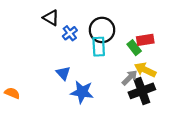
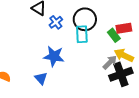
blue triangle: (63, 73) -> (41, 78), moved
blue star: (82, 92) -> (54, 56), moved

